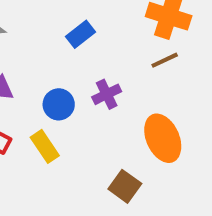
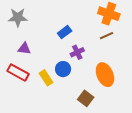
blue rectangle: (81, 34) -> (65, 32), moved
blue circle: (59, 104) -> (63, 69), moved

